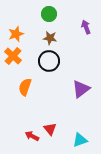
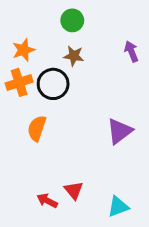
purple arrow: (86, 27) -> (131, 51), moved
orange cross: (13, 56) -> (19, 82), turned 30
black circle: (49, 61) -> (53, 84), moved

